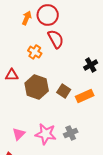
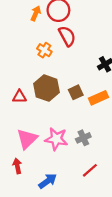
red triangle: (12, 75) -> (19, 97), moved
brown square: (64, 91) -> (76, 92), turned 32
pink triangle: (19, 134) -> (27, 139), size x1.5

